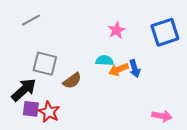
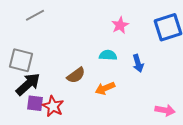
gray square: (45, 64) -> (21, 60), moved
orange arrow: (119, 70) -> (105, 88), moved

